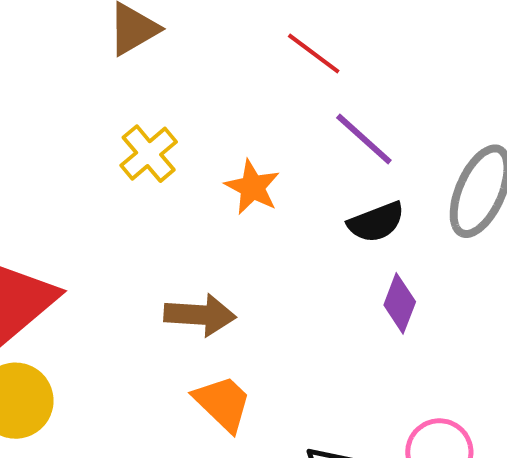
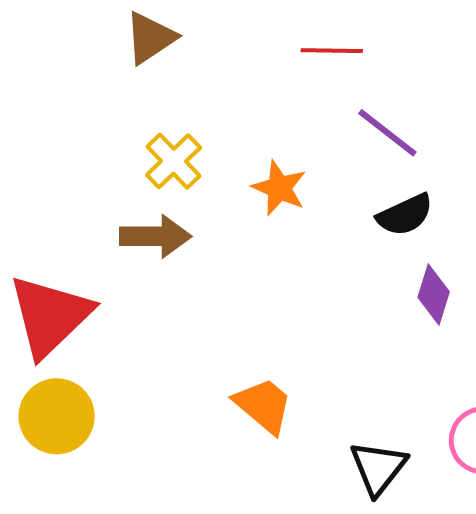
red line: (314, 53) -> (332, 51), turned -32
brown arrow: (200, 315) -> (155, 236), moved

